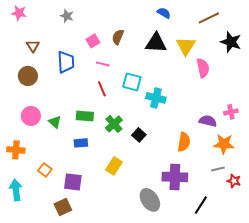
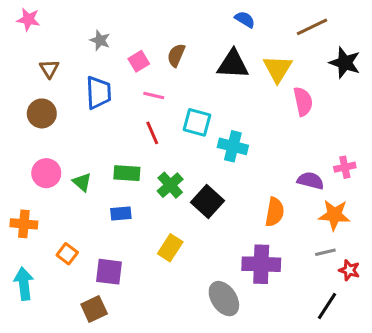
gray star: (67, 16) -> (100, 40), moved
black square: (139, 135) -> (207, 202), size x1.5
black line: (201, 205) -> (327, 306), moved

